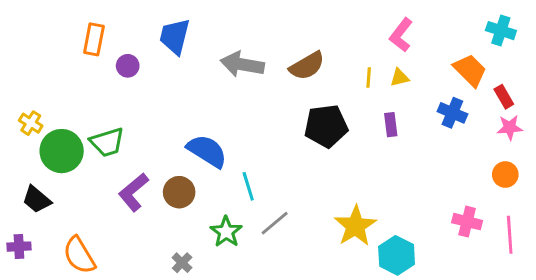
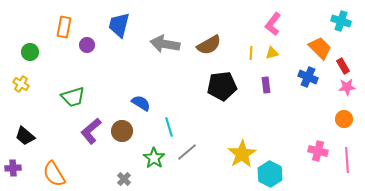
green circle: (62, 151) -> (30, 52), moved, size x0.6
blue semicircle: (207, 151) -> (141, 103), size x0.7

